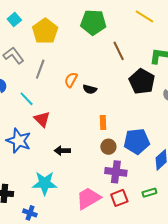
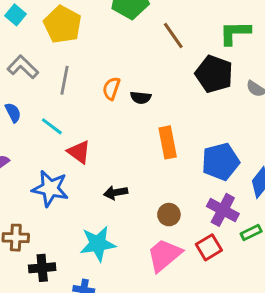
orange rectangle: (103, 123) -> (168, 142), size x1.5
brown circle: (108, 147) -> (169, 215), moved
purple cross: (116, 172) -> (223, 210), moved, turned 30

